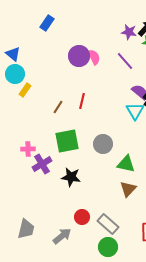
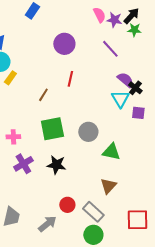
pink semicircle: (94, 57) -> (99, 15), moved
red line: (82, 101) -> (70, 79), moved
purple cross: (42, 164) -> (23, 164), moved
brown triangle: (128, 189) -> (108, 186), moved

